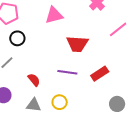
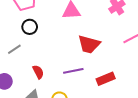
purple line: (67, 72) -> (73, 71), turned -30

